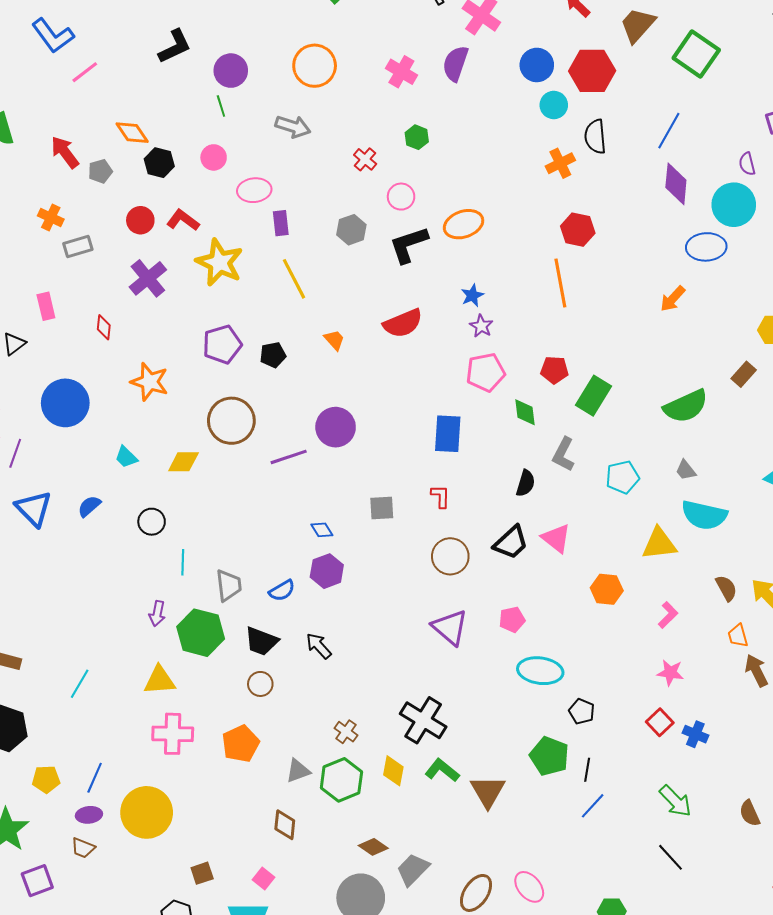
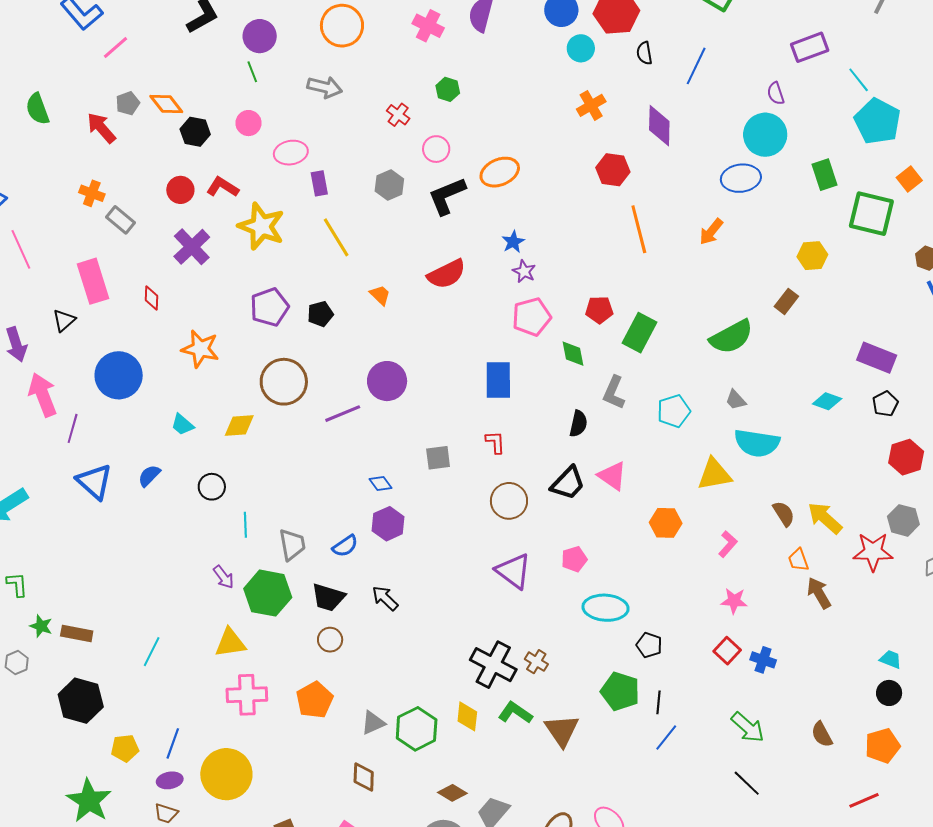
black semicircle: (595, 137) -> (644, 53), moved, size x0.7
gray pentagon: (100, 171) -> (128, 103), moved
purple diamond: (676, 184) -> (659, 126), moved
gray rectangle: (78, 246) -> (120, 220), turned 60
orange line: (560, 283) -> (639, 229), moved
pink rectangle: (46, 306) -> (93, 281), size x1.6
purple arrow: (157, 613) -> (224, 577), turned -45
brown cross: (346, 732) -> (536, 662), moved

